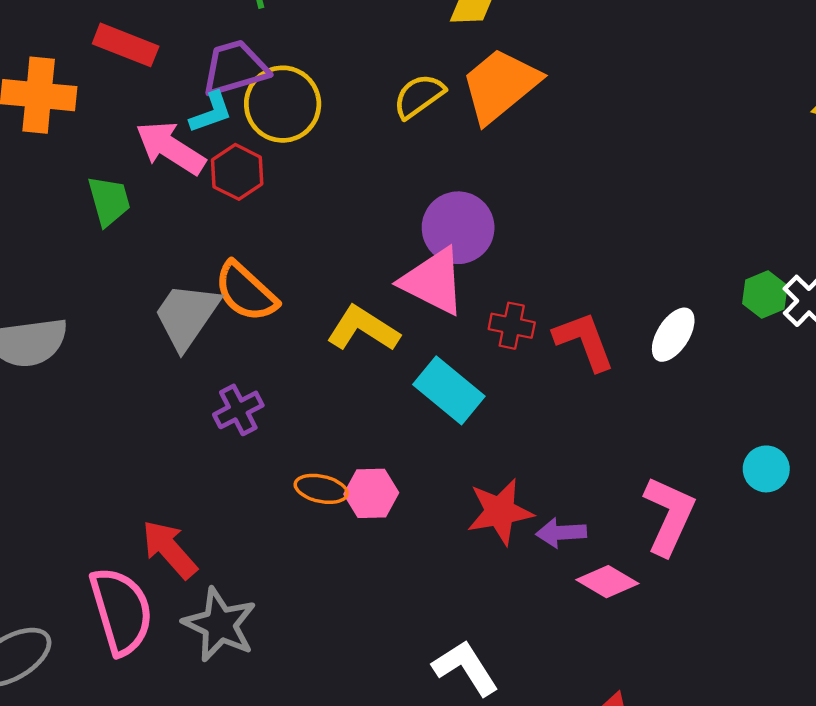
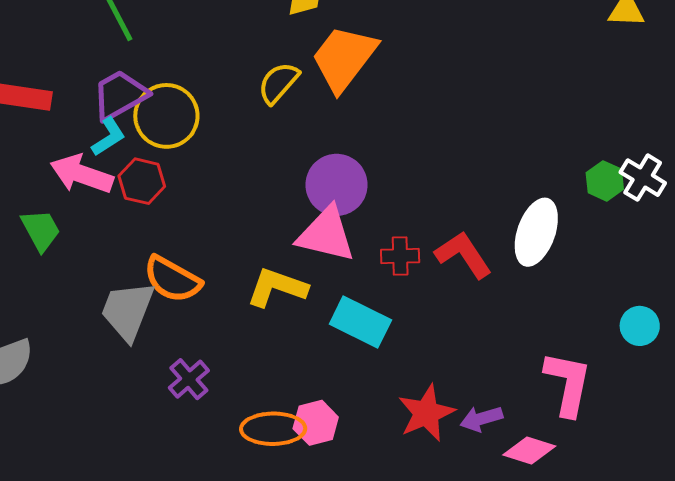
white ellipse: (673, 335) -> (536, 232), size x1.4
orange ellipse: (321, 489) -> (273, 429), size x1.4

